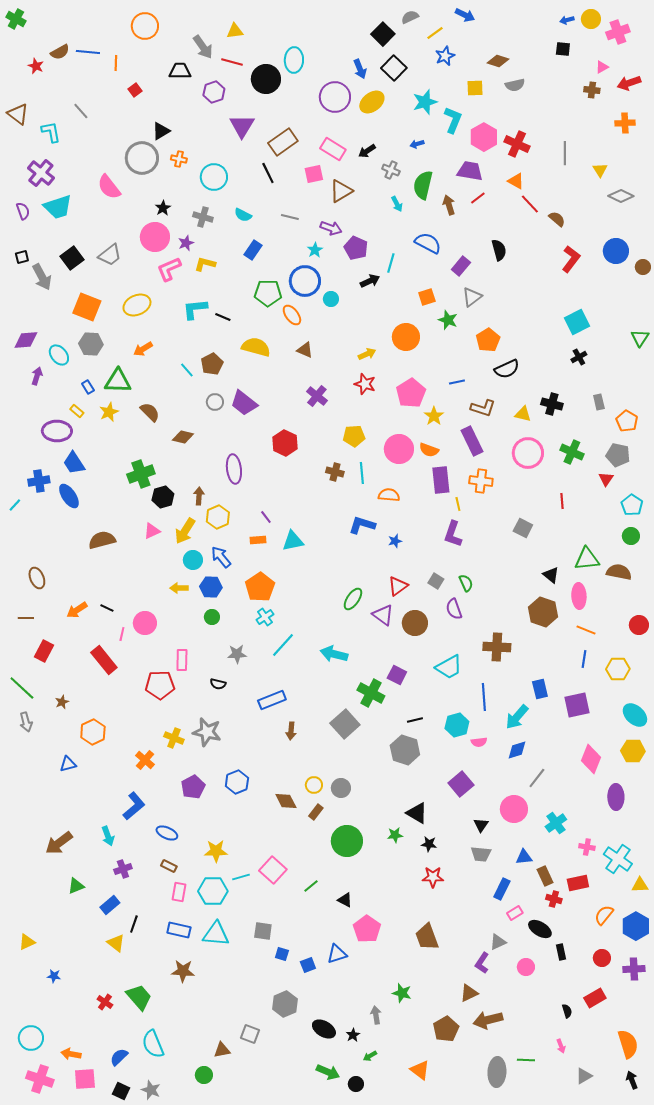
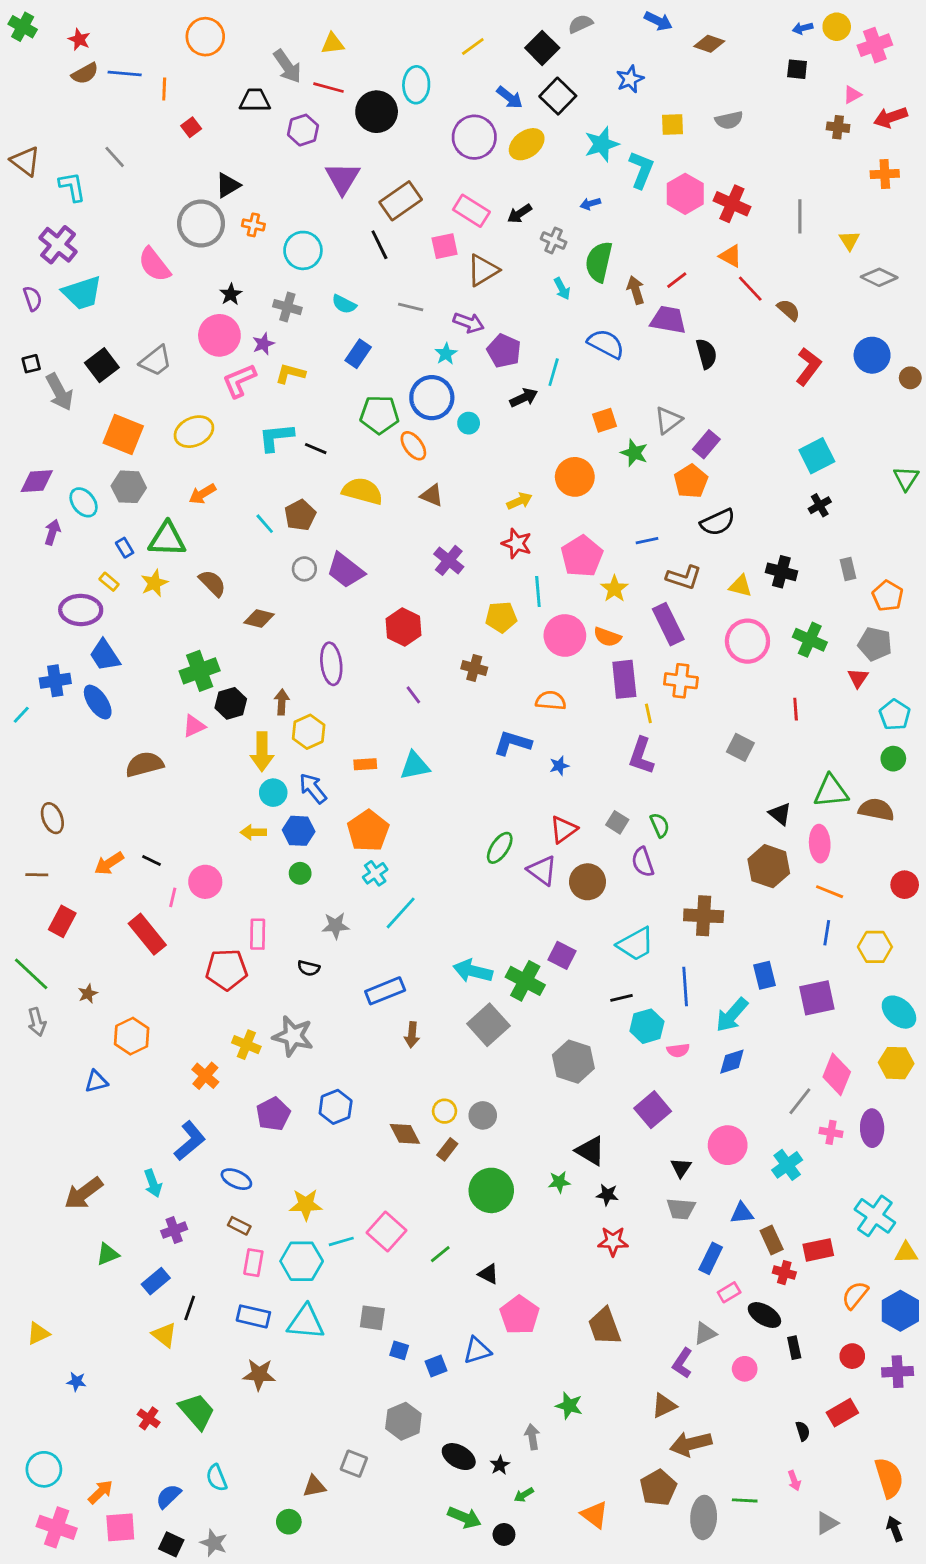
yellow line: (435, 33) -> (473, 47), moved
brown diamond: (498, 61) -> (709, 44), moved
red star: (36, 66) -> (79, 39), moved
blue arrow: (360, 69) -> (510, 98), turned -30
purple trapezoid: (470, 171) -> (668, 320), moved
purple rectangle: (461, 266) -> (706, 444), moved
cyan line: (362, 473) -> (538, 592), moved
purple line: (266, 517) -> (413, 695), moved
pink triangle: (152, 531) -> (194, 726), moved
yellow arrow: (185, 531) -> (262, 752), turned -32
cyan arrow: (334, 654) -> (473, 971), moved
black line: (415, 720) -> (621, 998), moved
gray line: (537, 778) -> (800, 1101), moved
pink cross: (587, 847) -> (831, 1132), moved
brown pentagon: (446, 1029) -> (658, 1488), moved
cyan semicircle: (153, 1044) -> (217, 1478), size x0.7
orange arrow: (71, 1054) -> (101, 1492), turned 126

